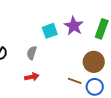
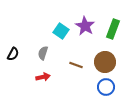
cyan square: (50, 31) -> (61, 31), turned -35
brown line: (75, 81) -> (76, 65), moved

